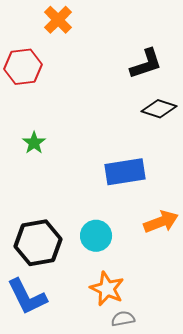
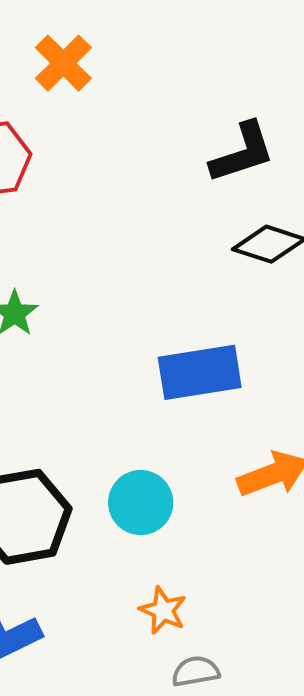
orange star: (107, 289) -> (163, 610), size x0.7

